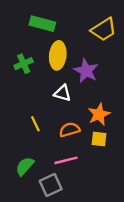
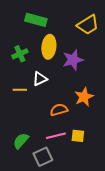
purple star: (86, 71) -> (73, 60), turned 30
white triangle: (62, 93) -> (40, 79), moved, turned -42
yellow line: (35, 124) -> (20, 90), moved, turned -64
yellow square: (99, 139) -> (78, 136), moved

